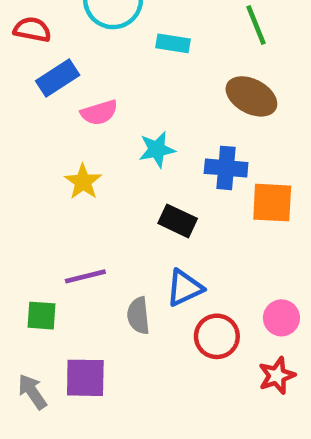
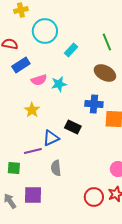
cyan rectangle: (173, 43) -> (71, 50), turned -56
cyan star: (157, 149) -> (59, 84), moved
blue triangle: (185, 288) -> (51, 138), moved
red circle: (217, 336) -> (94, 197), moved

